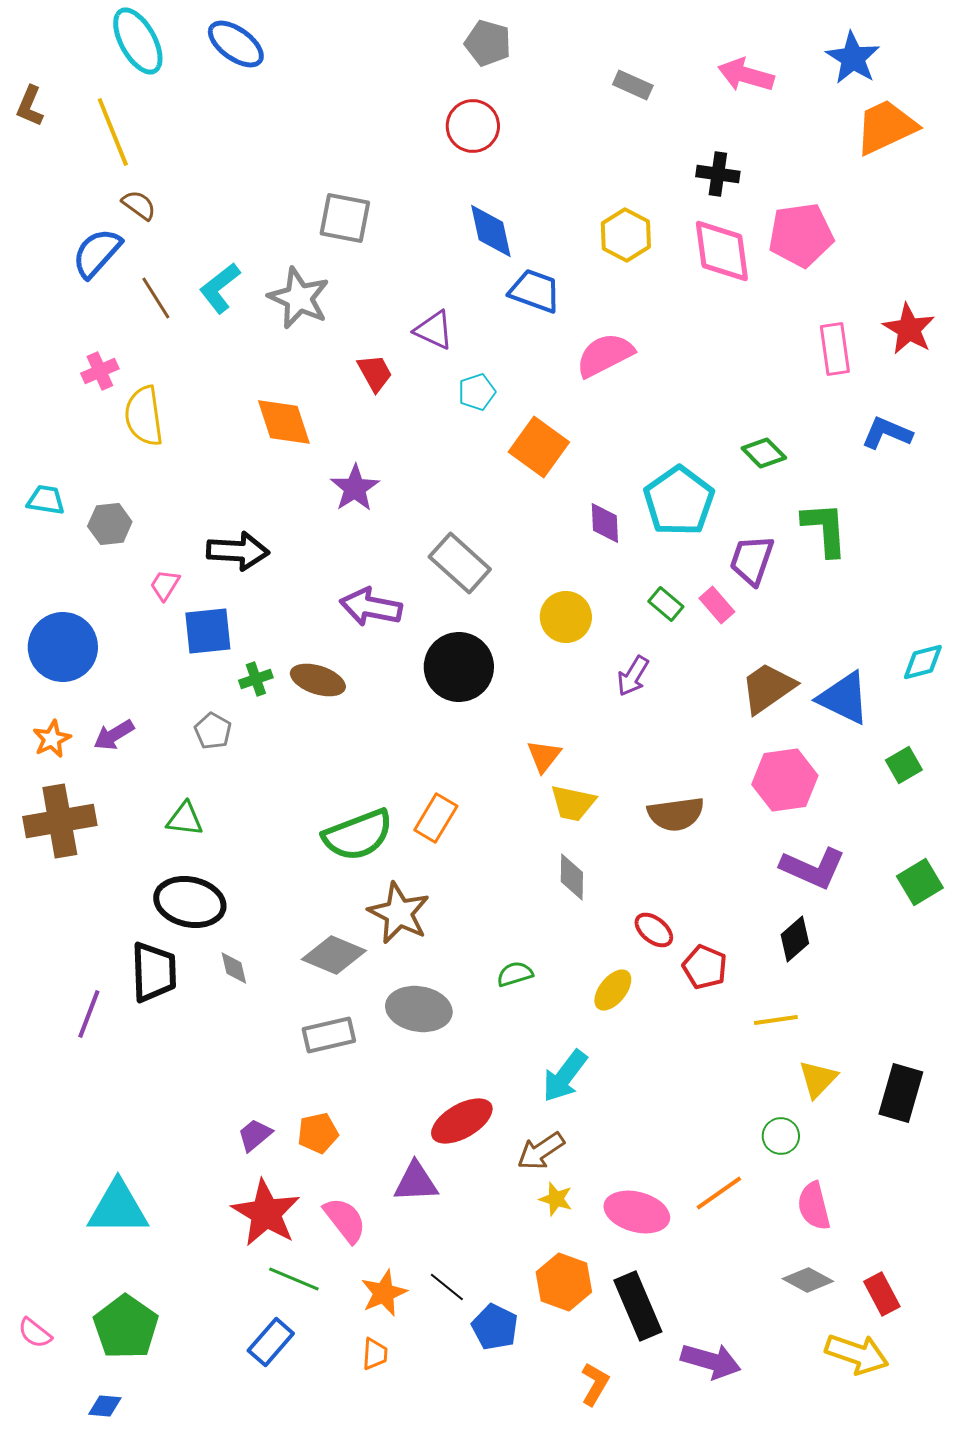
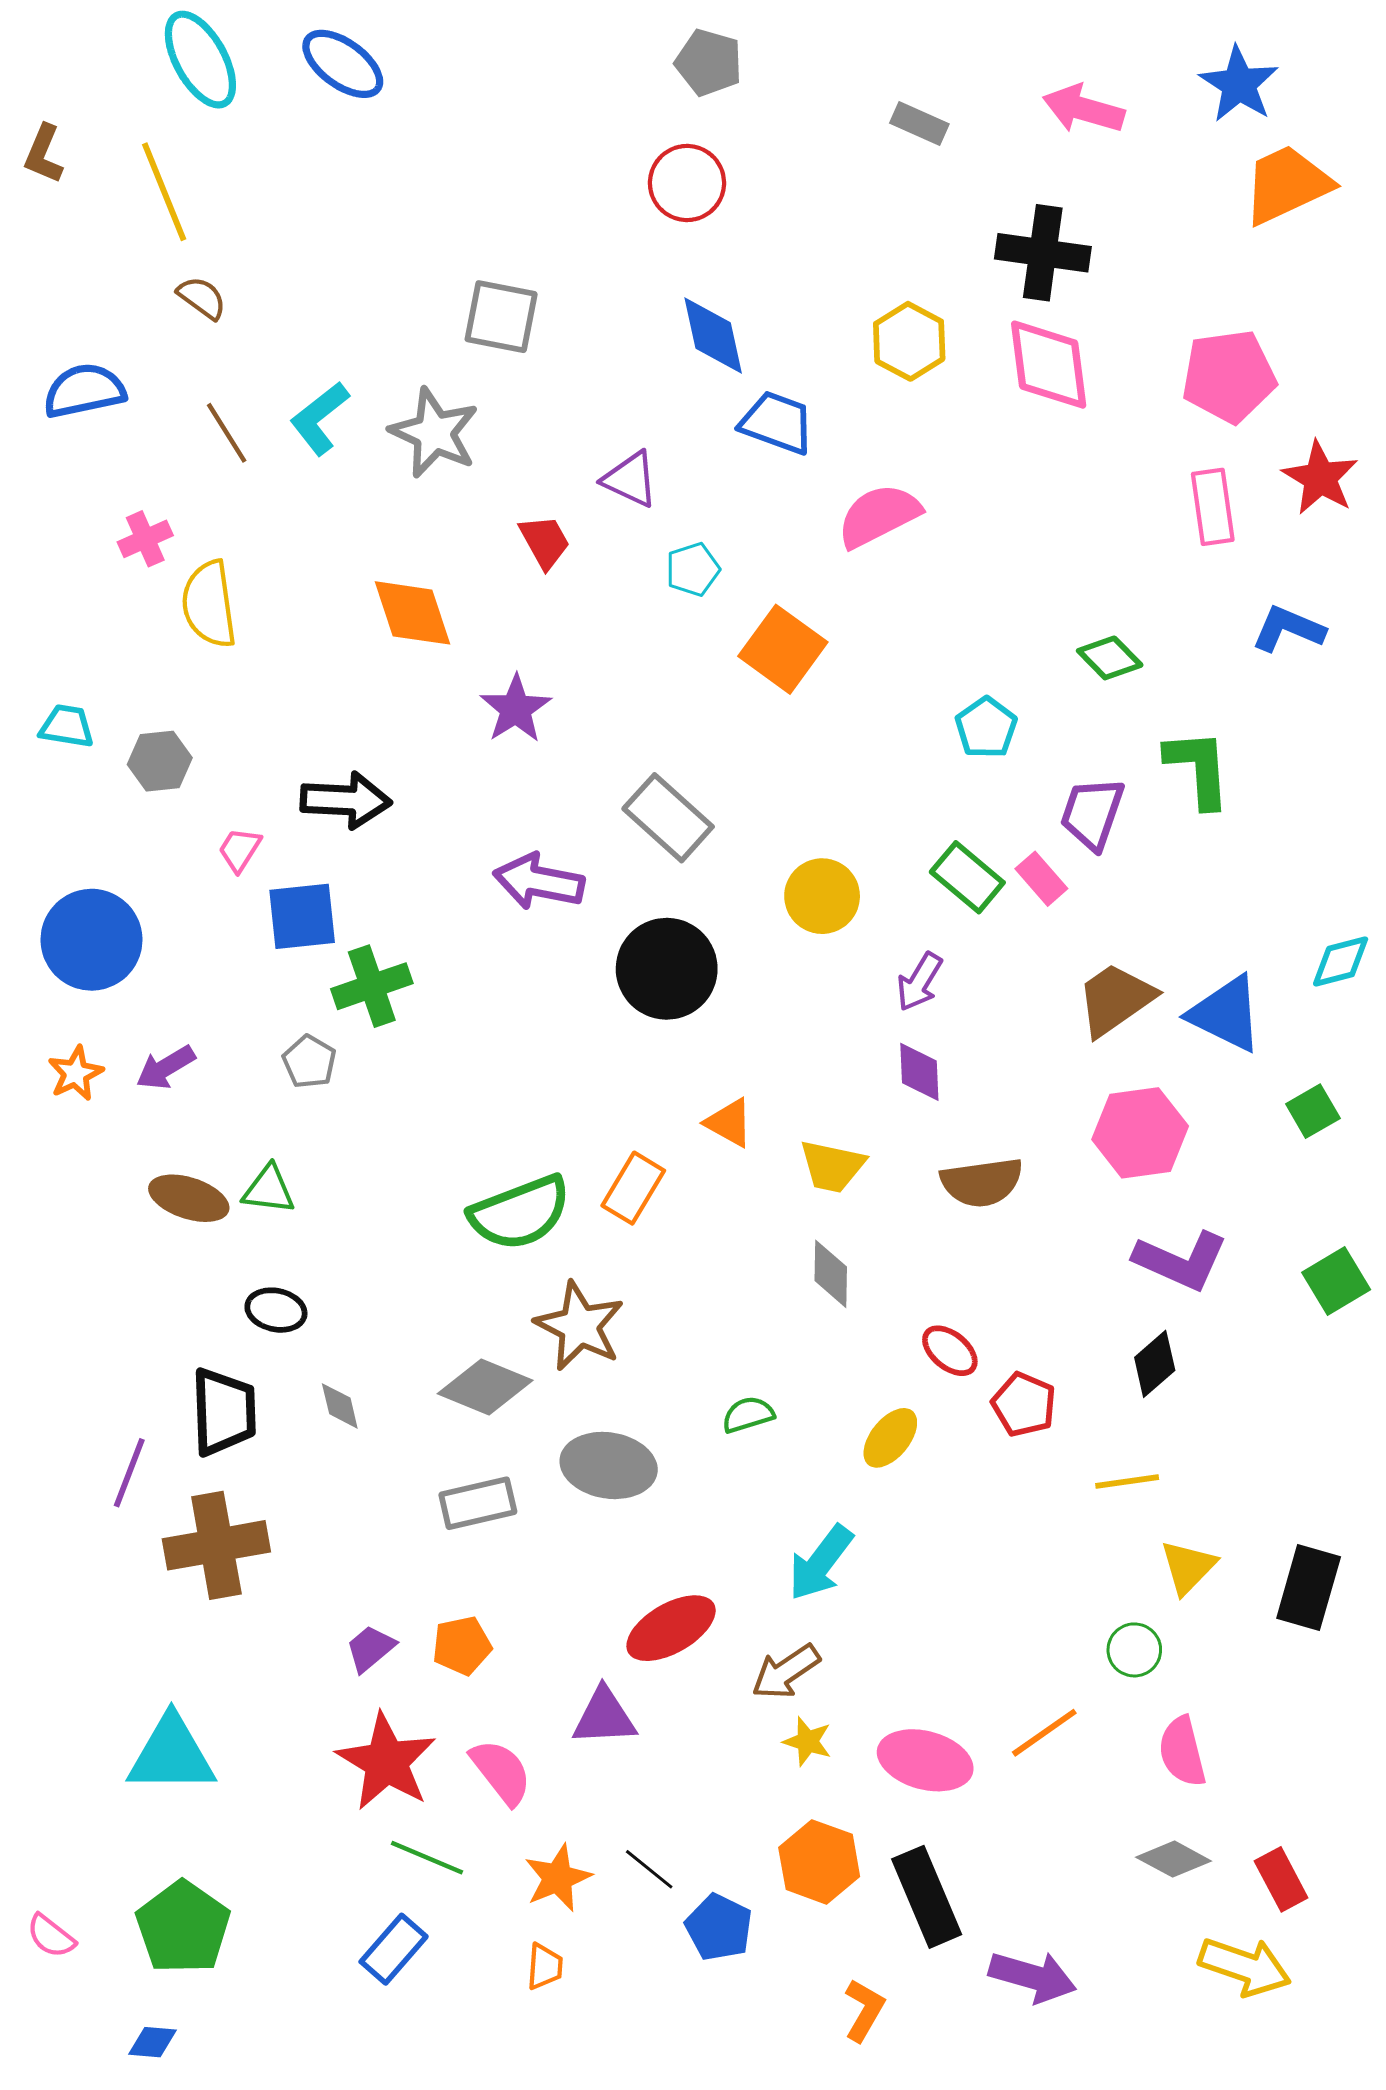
black cross: (718, 174) -> (1043, 253), size x1.5
pink pentagon: (801, 235) -> (1229, 376), moved
blue semicircle: (97, 253) -> (84, 391), moved, turned 36
cyan pentagon: (679, 501) -> (986, 728), size x0.6
purple diamond: (605, 523) -> (919, 1072), moved
green rectangle: (666, 604) -> (967, 877), size x1.4
green cross: (256, 679) -> (372, 986), size x1.6
brown ellipse: (318, 680) -> (189, 1198), moved
orange triangle: (544, 756) -> (729, 1123), moved, turned -39
brown cross: (60, 821) -> (216, 1545), moved
black ellipse: (190, 902) -> (276, 1310), size x0.6

